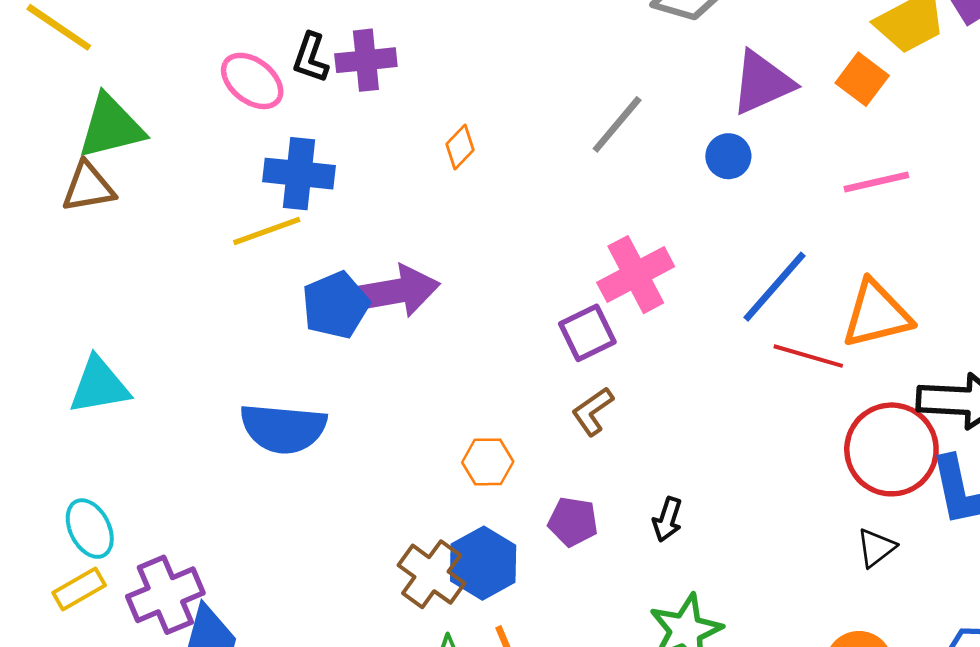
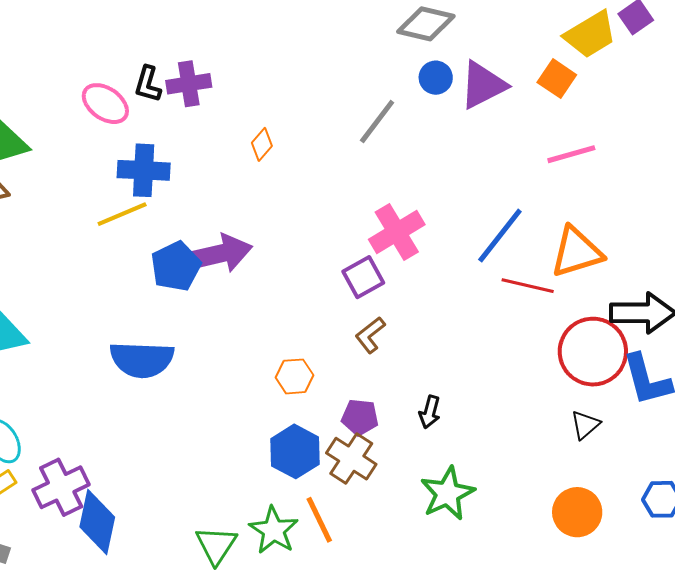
blue circle: (728, 156) -> (436, 78), moved
brown cross: (432, 574) -> (351, 459), moved

